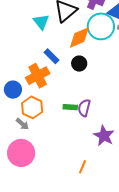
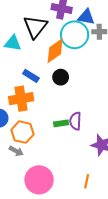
cyan triangle: (41, 22) -> (13, 43), turned -30
orange cross: (38, 76) -> (21, 99), turned 30
pink circle: (21, 153) -> (39, 180), moved

